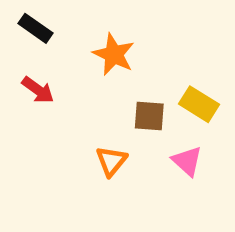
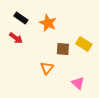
black rectangle: (36, 28) -> (21, 18), moved
pink triangle: (187, 161) -> (78, 83), moved

